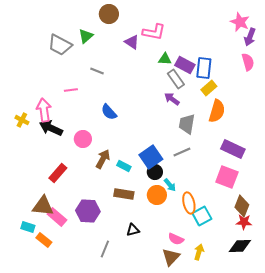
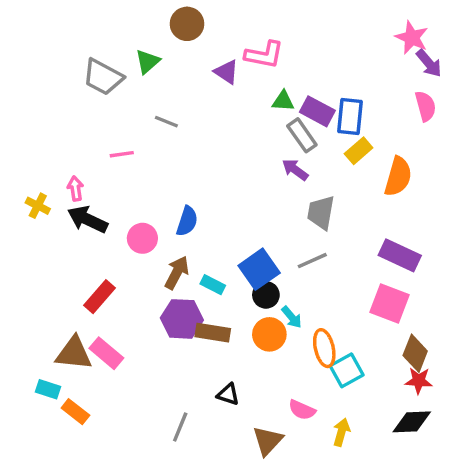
purple arrow: (250, 37) -> (429, 63), turned -60
pink arrow: (44, 110) -> (75, 189), size x0.6
orange semicircle: (217, 111) -> (398, 177), moved
blue semicircle: (109, 112) -> (187, 221), moved, turned -120
purple hexagon: (88, 211) -> (182, 319), moved
pink rectangle: (57, 217) -> (106, 353), moved
black triangle: (133, 230) -> (228, 394), turned 32
brown triangle: (171, 257) -> (268, 441), moved

